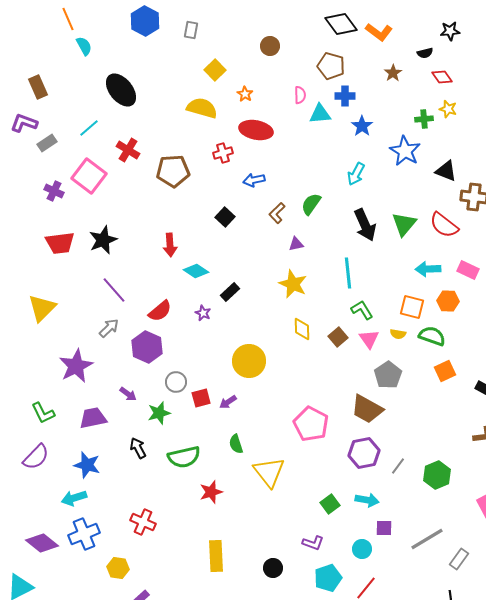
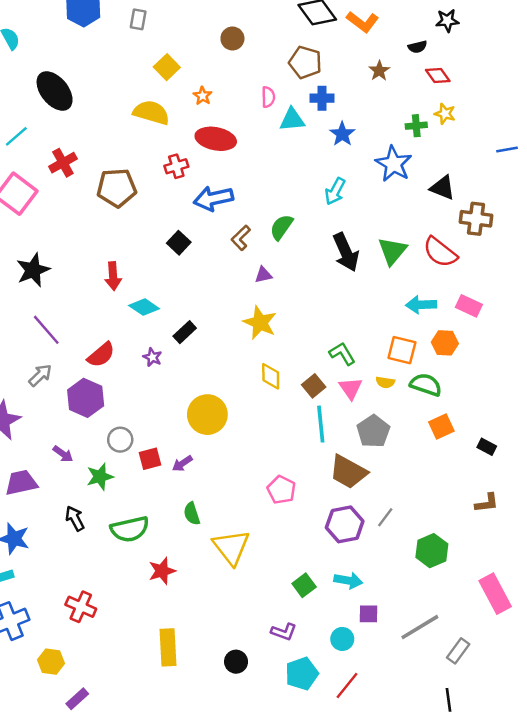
red cross: (128, 150) -> (63, 163), turned 30
blue arrow: (254, 180) -> (213, 198), size x1.5
cyan line: (348, 273) -> (321, 424), moved
pink pentagon: (311, 424) -> (281, 490), size x0.7
gray line: (398, 466) -> (385, 517), moved

